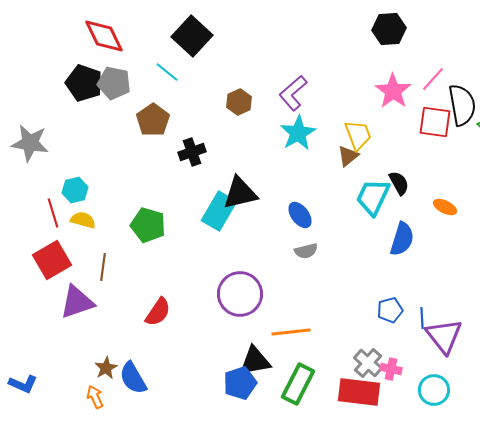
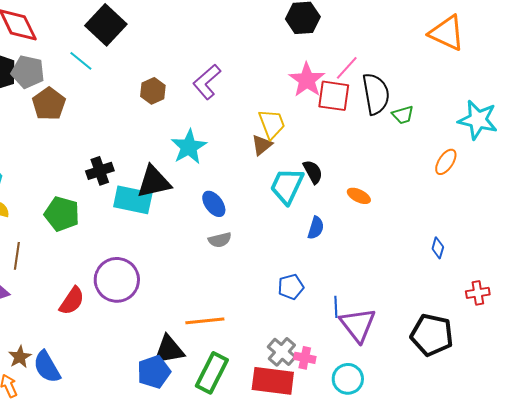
brown pentagon: (153, 120) -> (49, 104), moved
red square: (435, 122) -> (334, 96), moved
cyan star: (298, 133) -> (189, 147), moved
black cross: (192, 152) -> (100, 171), moved
cyan rectangle: (219, 211) -> (133, 200), turned 72
blue semicircle: (402, 239) -> (316, 228), size x0.7
purple circle: (240, 294) -> (117, 280), moved
blue pentagon: (390, 310) -> (291, 287), moved

